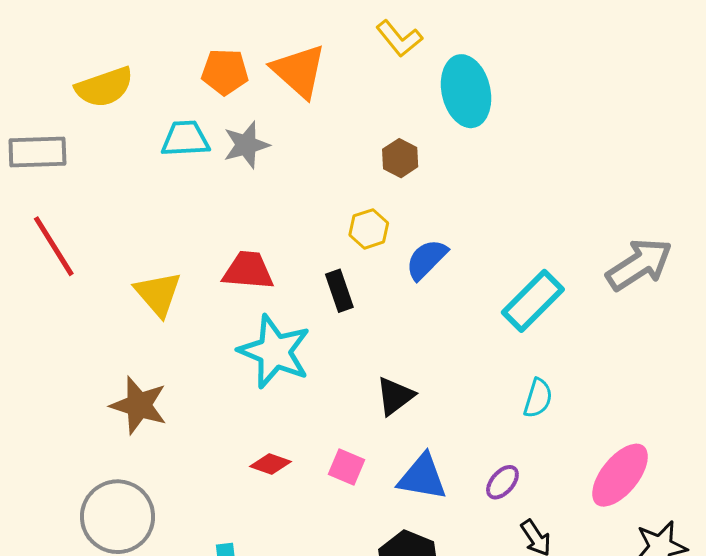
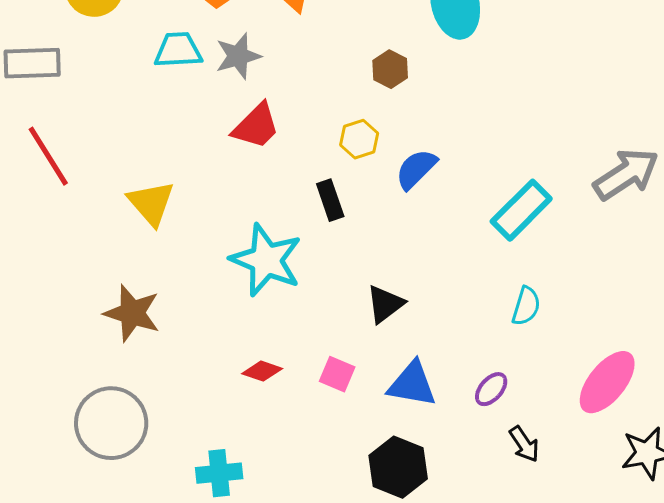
red trapezoid: (248, 270) -> (256, 126), moved, turned 130

